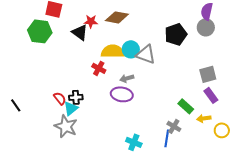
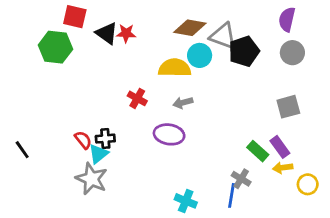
brown diamond: (117, 17) -> (190, 28), moved
gray circle: (206, 27) -> (292, 53), moved
black triangle: (80, 32) -> (107, 33), moved
cyan circle: (131, 49) -> (200, 55), moved
yellow semicircle: (113, 51) -> (175, 68), moved
gray triangle: (146, 54) -> (223, 36), moved
gray arrow: (127, 78) -> (183, 103), moved
purple rectangle: (211, 95) -> (280, 147), moved

